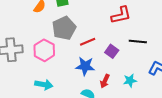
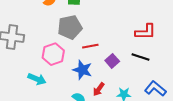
red L-shape: (121, 15) -> (145, 32), moved
pink hexagon: (44, 50) -> (53, 54), moved

